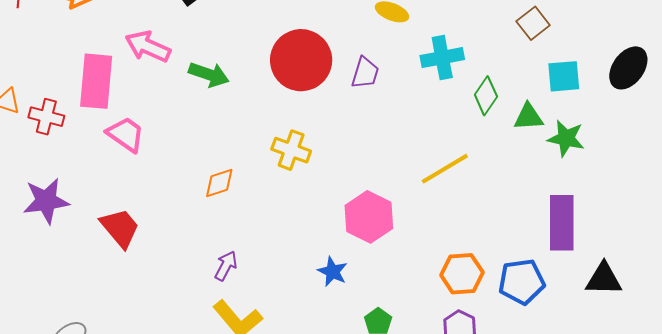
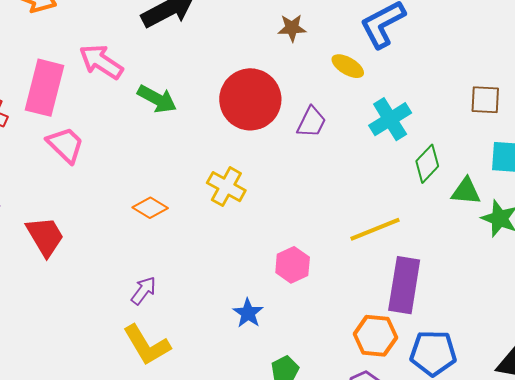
brown square: (533, 23) -> (485, 100), turned 32
cyan cross: (442, 58) -> (390, 119), turned -30
orange diamond: (219, 183) -> (150, 208), turned 40
pink hexagon: (369, 217) -> (293, 265), size x0.7
purple rectangle: (562, 223) -> (404, 285), moved

